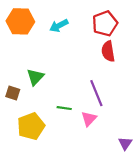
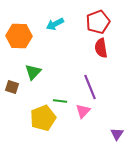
orange hexagon: (20, 21) -> (19, 36), moved
yellow pentagon: (31, 126) -> (43, 118), moved

